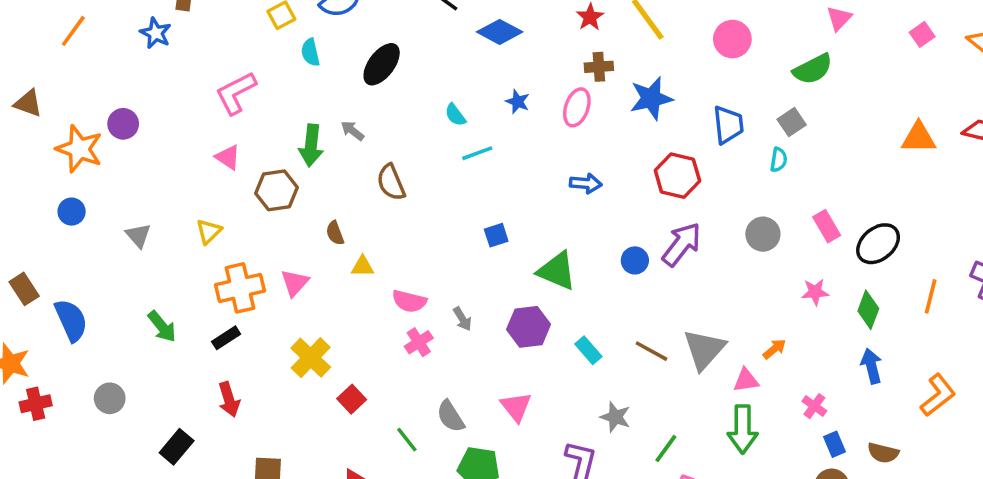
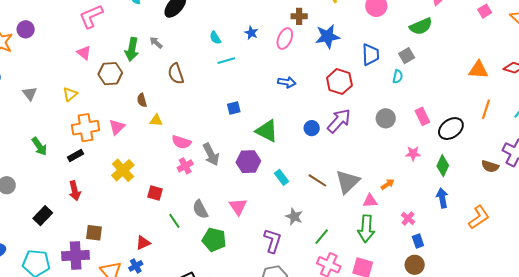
orange line: (931, 296) -> (486, 109), moved
gray arrow: (462, 319) -> (211, 154), size x1.6
red square: (352, 399) -> (155, 193), moved, turned -35
brown semicircle: (883, 453) -> (490, 166), moved

